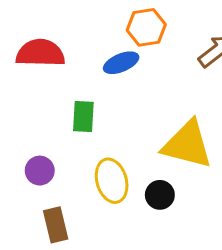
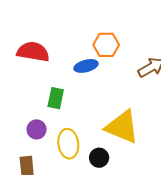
purple circle: (40, 171) -> (37, 129), moved

